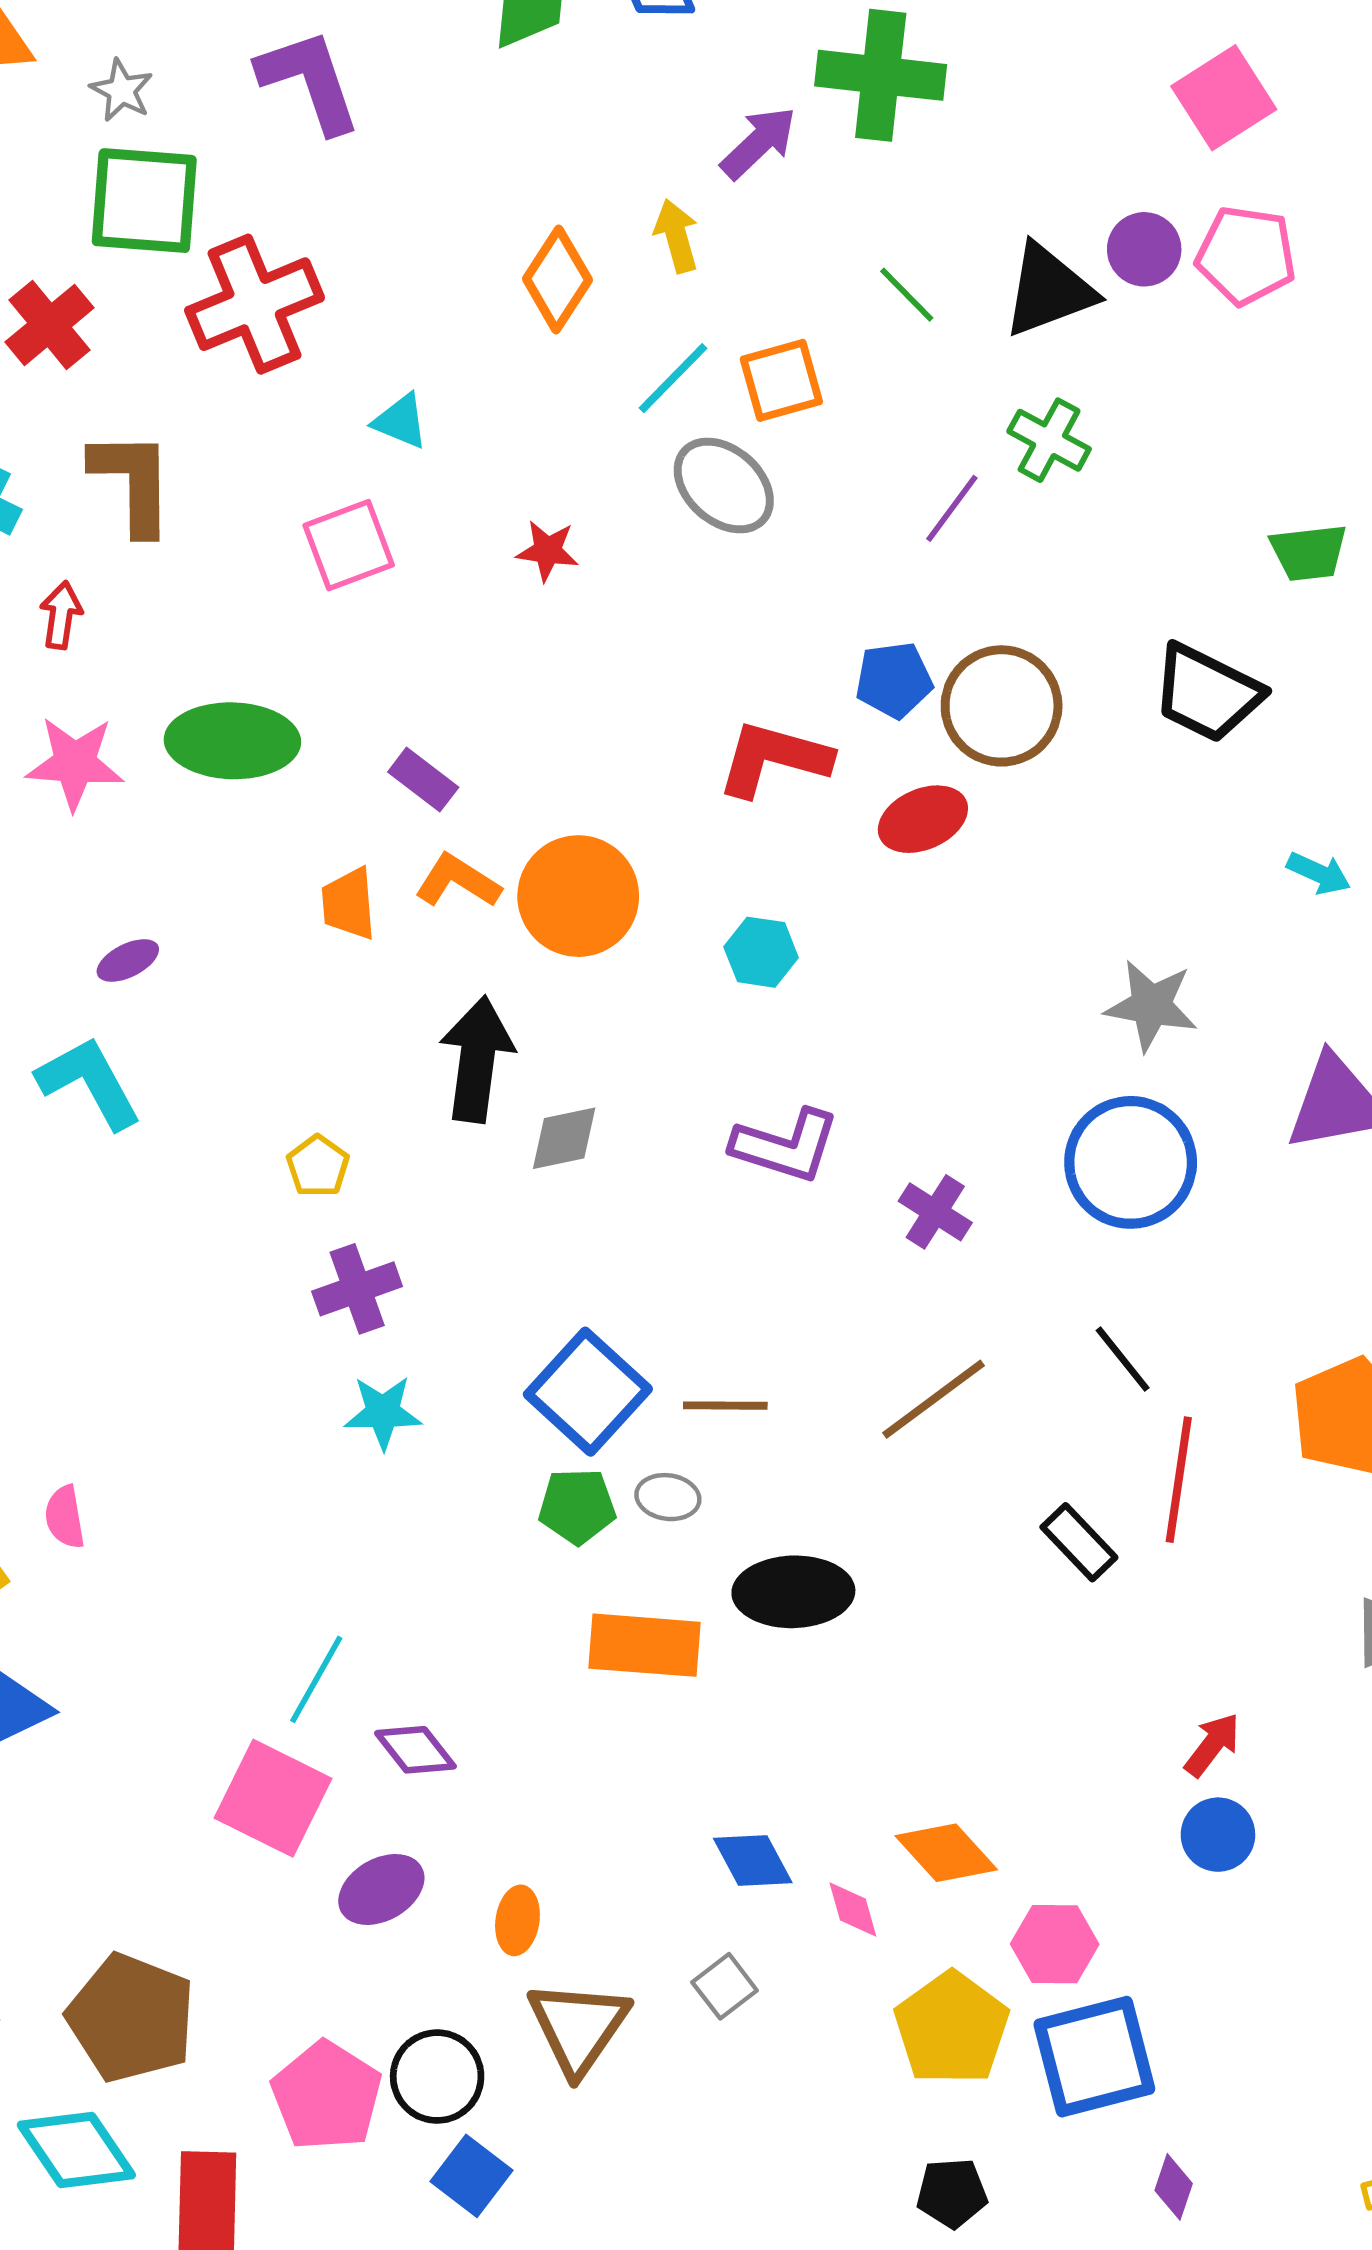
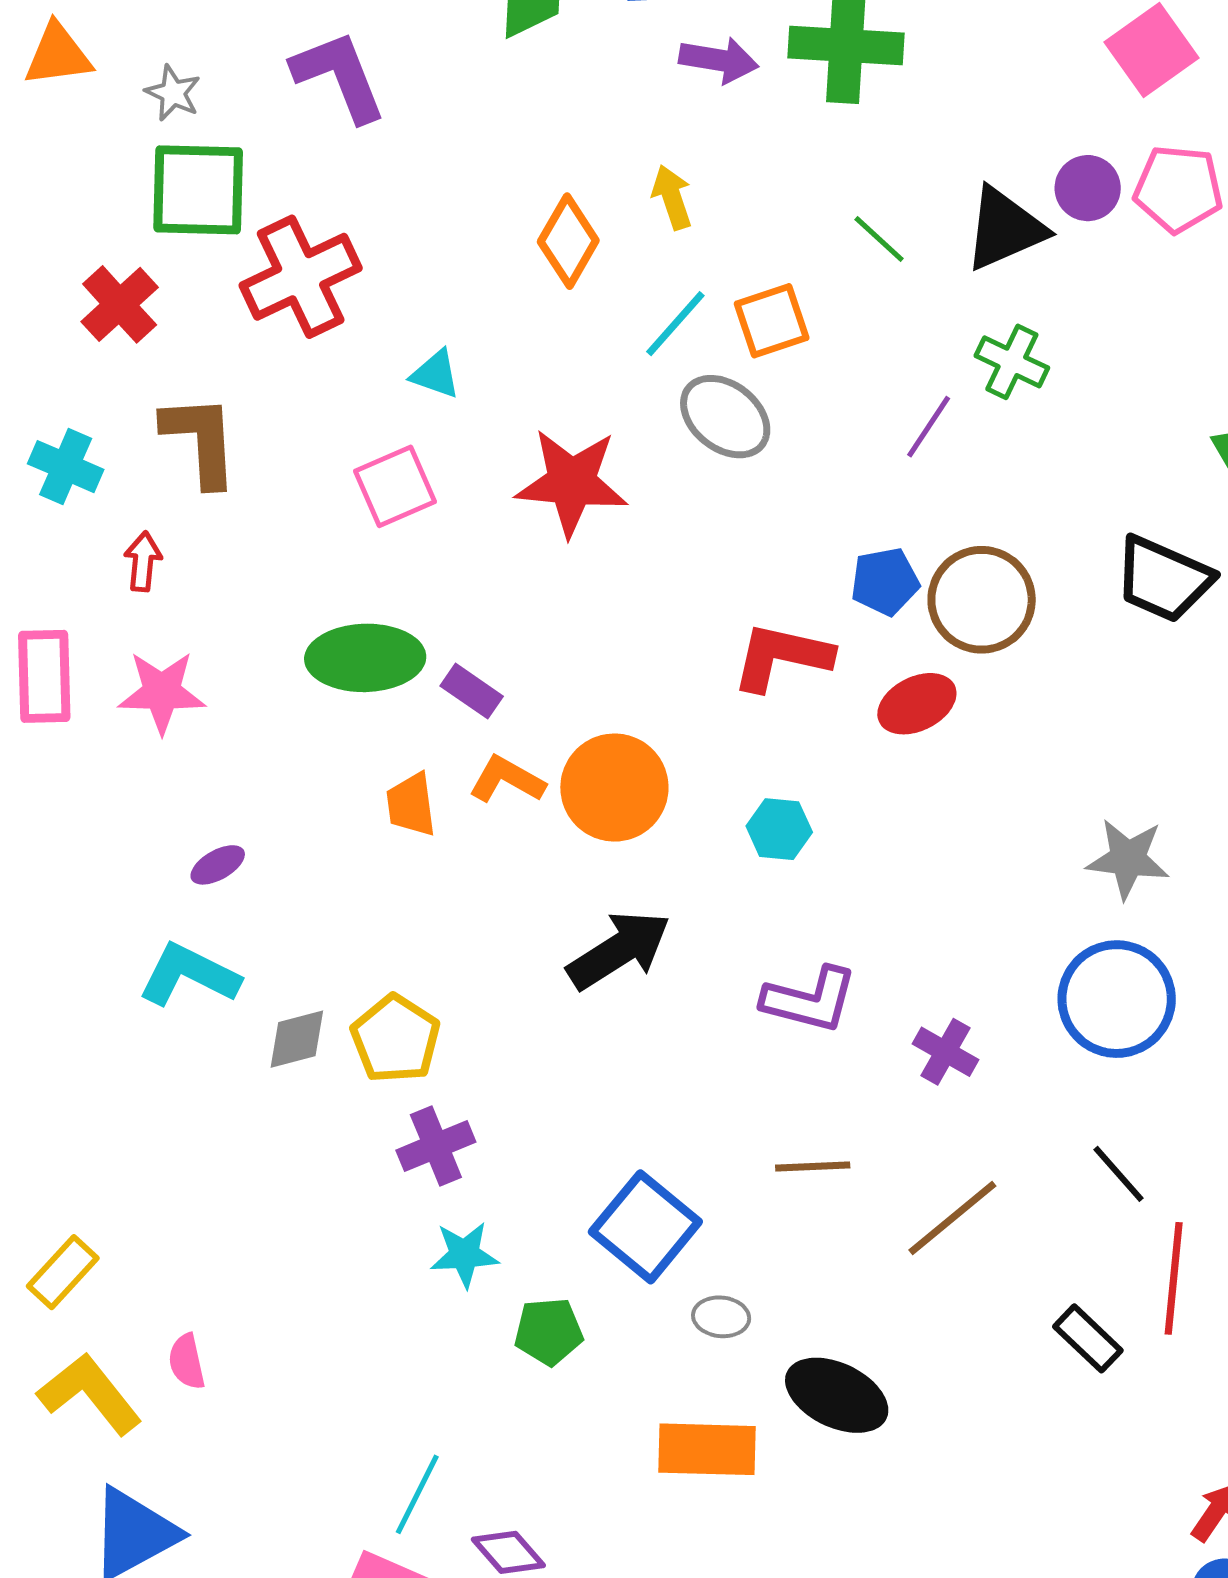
purple arrow: (759, 143) -> (719, 60), moved, turned 56
red star: (547, 551) -> (572, 482), size x2.0
green ellipse: (232, 741) -> (365, 658), moved
black arrow: (477, 1059) -> (619, 950), moved, turned 53
cyan L-shape: (89, 1082) -> (189, 975), turned -32
gray diamond: (564, 1138) -> (297, 1039), moved
yellow pentagon: (318, 1166) -> (396, 1039), size x1.6
brown line: (725, 1406) -> (813, 1167), moved
green pentagon: (577, 1506) -> (549, 1331), moved
black ellipse: (793, 1592) -> (837, 1395), turned 30

